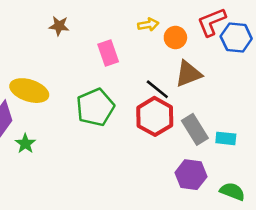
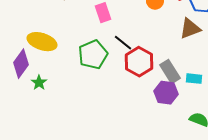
brown triangle: (188, 74) -> (190, 29), moved
black line: (157, 89) -> (123, 43), moved
purple hexagon: (191, 175) -> (166, 93), moved

